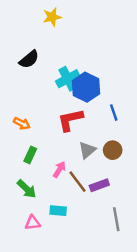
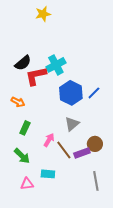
black semicircle: (29, 59) -> (23, 63), moved
blue hexagon: (86, 87) -> (71, 93), moved
blue line: (114, 113) -> (94, 93), turned 64
red L-shape: (70, 120) -> (36, 76), moved
brown circle: (113, 150) -> (95, 144), moved

